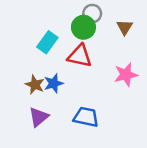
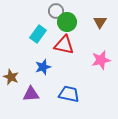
gray circle: (92, 14) -> (56, 11), moved
brown star: (35, 85) -> (11, 77), moved
purple triangle: (39, 117) -> (31, 94), turned 36

